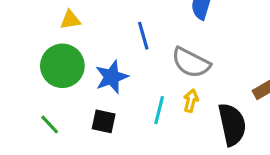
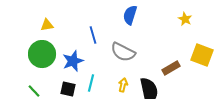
yellow arrow: (191, 101) -> (123, 85), moved
cyan line: (159, 110) -> (91, 83), moved

